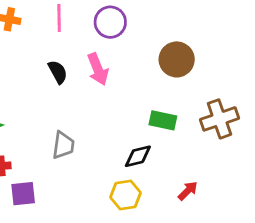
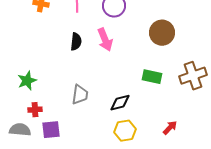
black semicircle: (58, 72) -> (76, 42), turned 36
black diamond: (138, 156) -> (120, 103), moved

